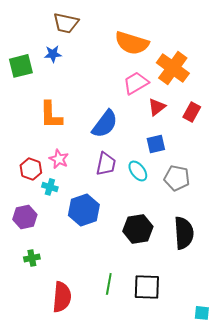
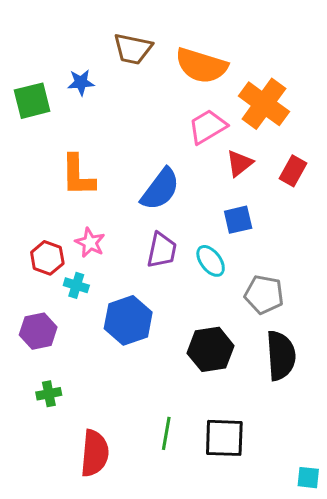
brown trapezoid: (66, 23) -> (133, 49), moved
gray pentagon: (177, 178) -> (264, 294), moved

